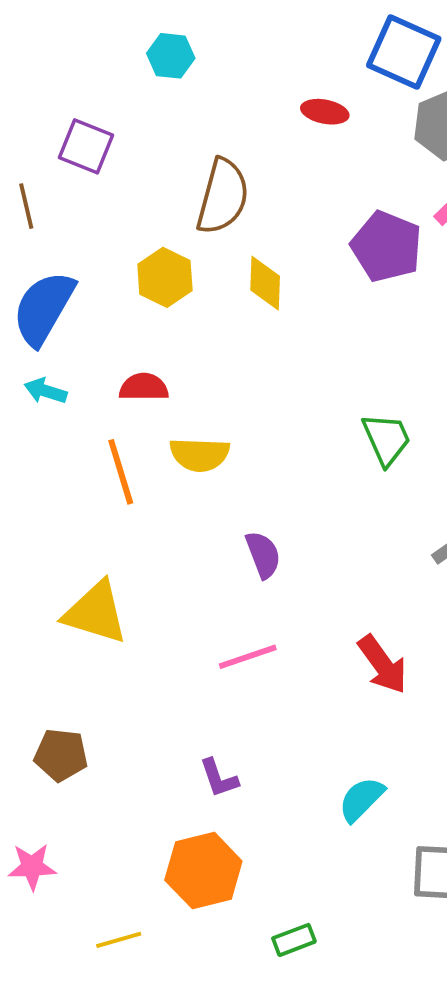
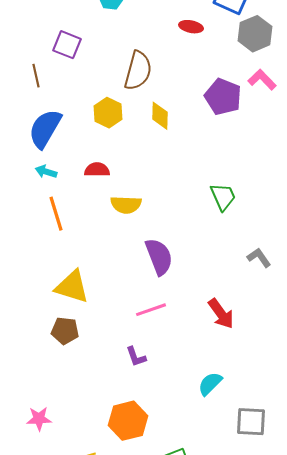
orange line: (121, 472) -> (56, 214), moved
purple semicircle: (263, 555) -> (159, 257), size x1.5
brown pentagon: (61, 755) -> (65, 331), moved
purple L-shape: (219, 778) -> (136, 357), moved

